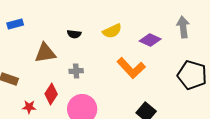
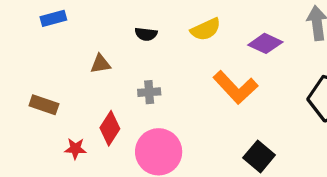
brown triangle: (45, 53) -> (100, 64), size x0.6

